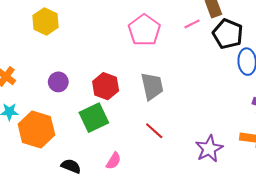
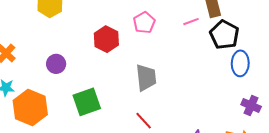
pink pentagon: (144, 30) -> (144, 23), size x0.7
red hexagon: (106, 86) -> (106, 39), moved

